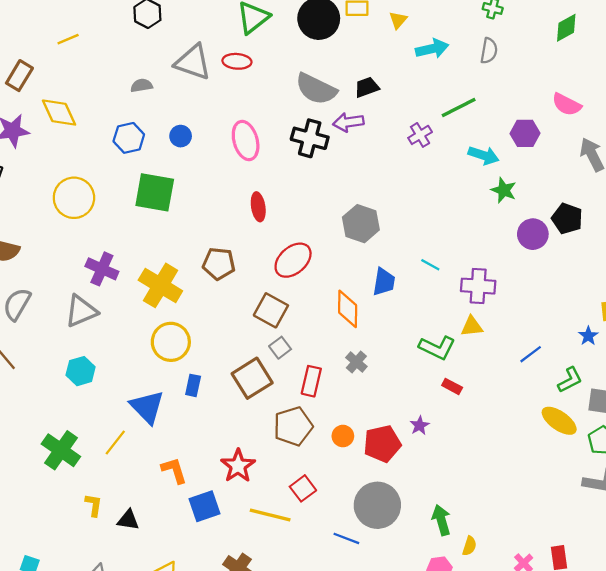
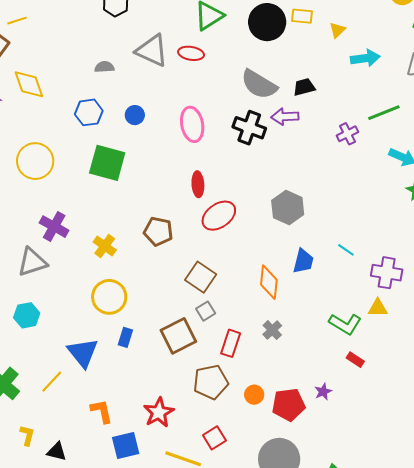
yellow line: (68, 39) -> (17, 21), moved
red ellipse: (293, 260) -> (219, 216), moved
yellow cross: (160, 285) -> (105, 246), size x0.6

